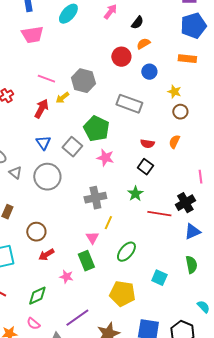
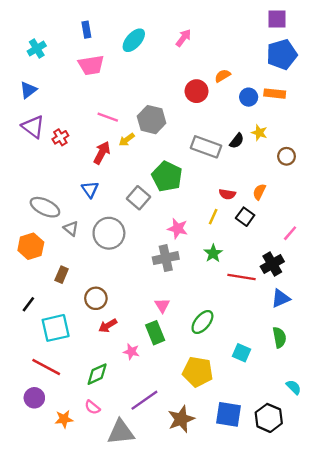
black semicircle: (137, 23) -> (237, 141), moved
blue circle: (149, 72) -> (249, 97), moved
brown circle: (180, 112) -> (286, 156), moved
blue triangle: (43, 143) -> (90, 189), moved
pink star: (105, 158) -> (178, 228), moved
black square: (145, 167) -> (245, 217), moved
pink line: (200, 177) -> (290, 233), turned 48
yellow line: (108, 223) -> (213, 217), moved

